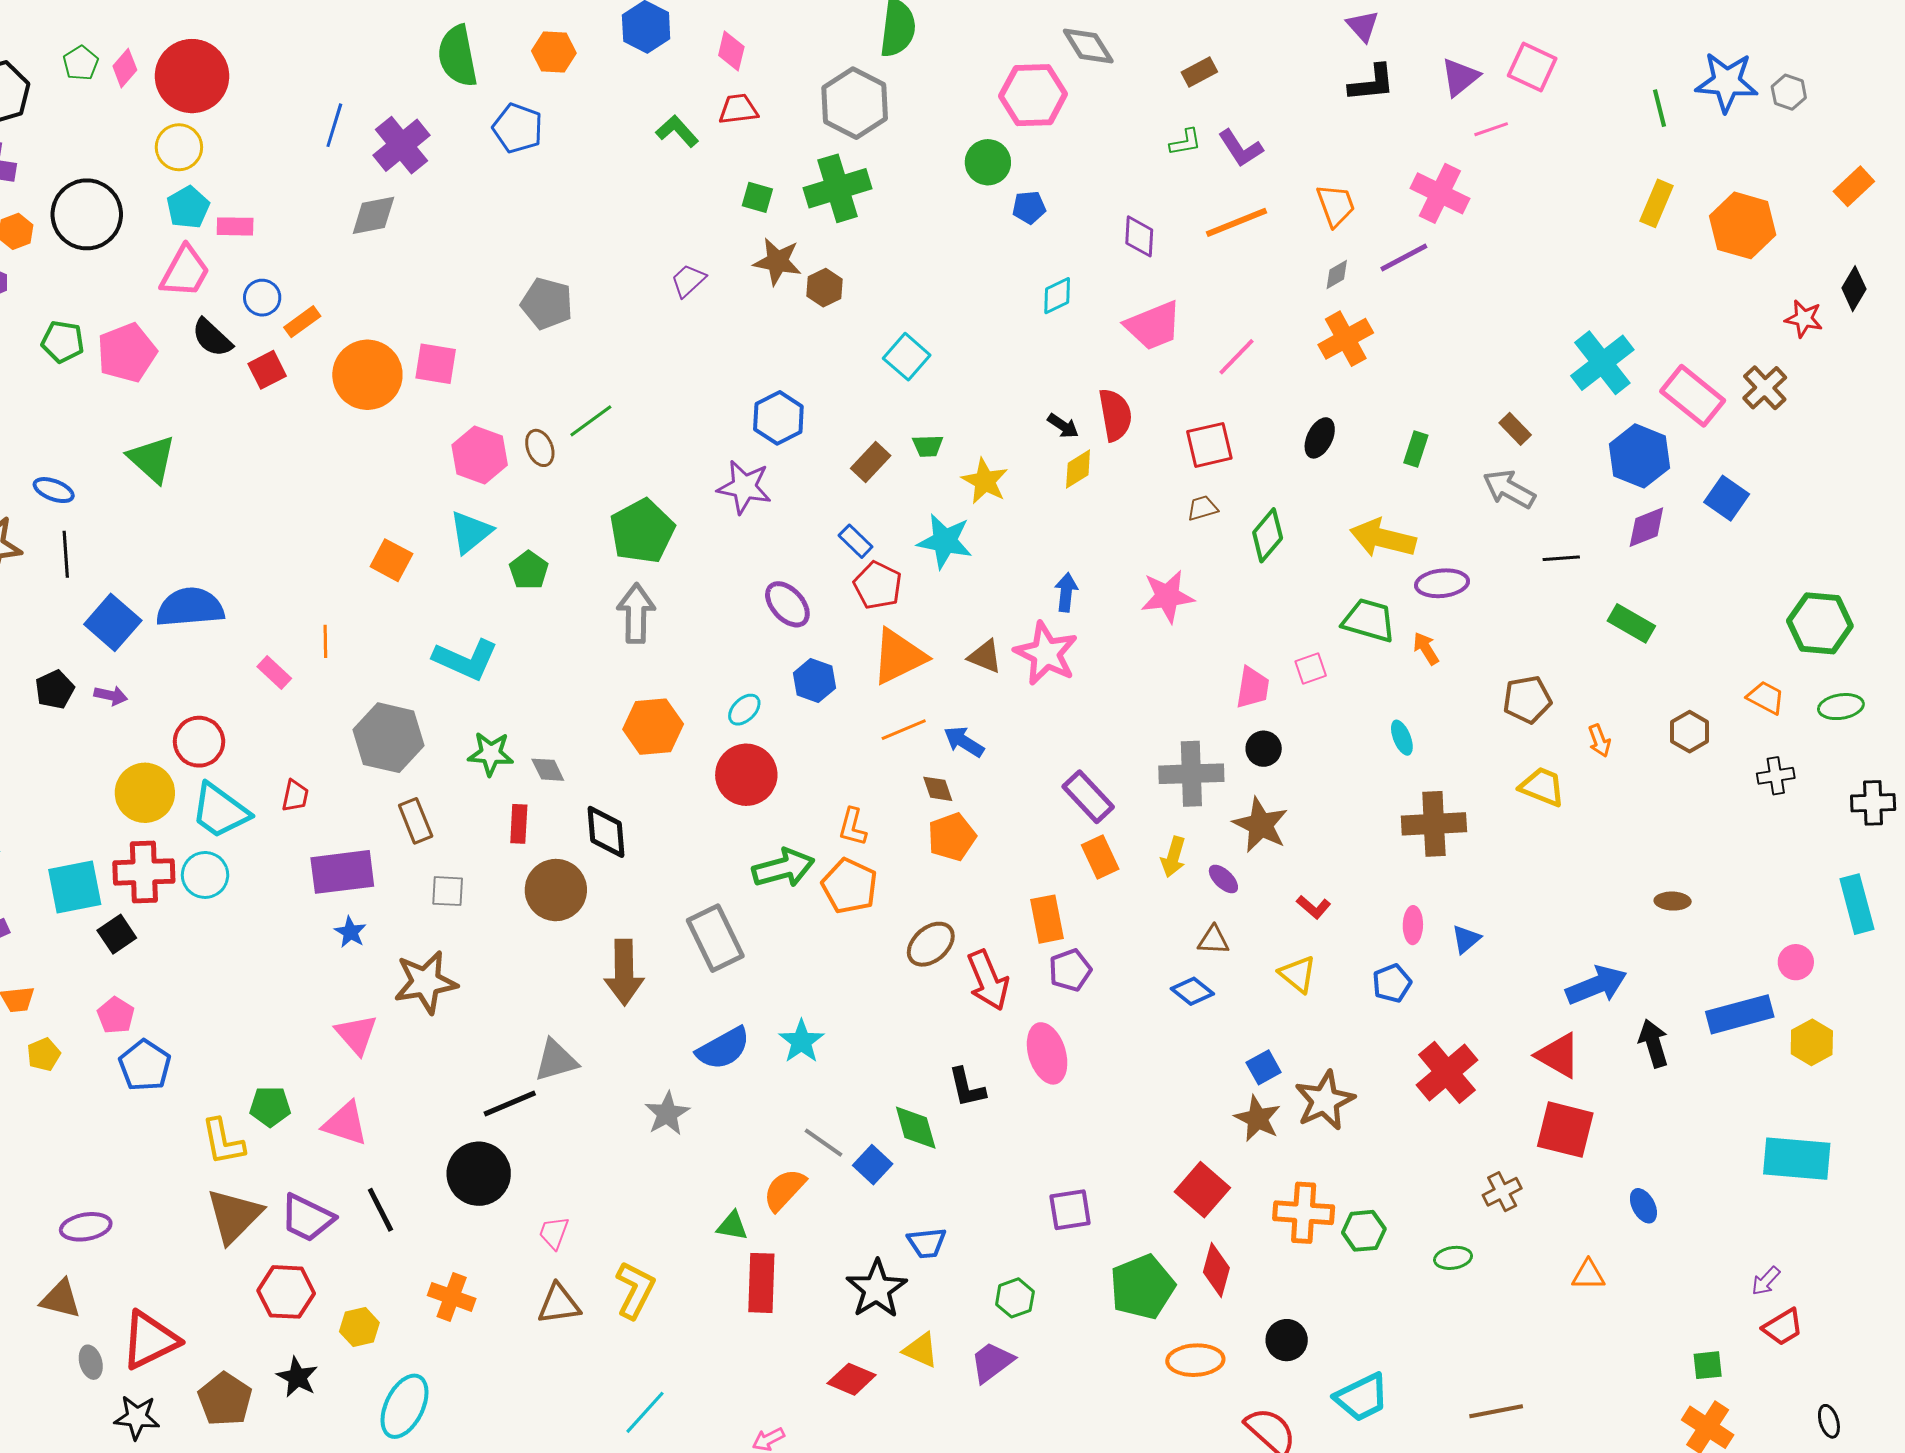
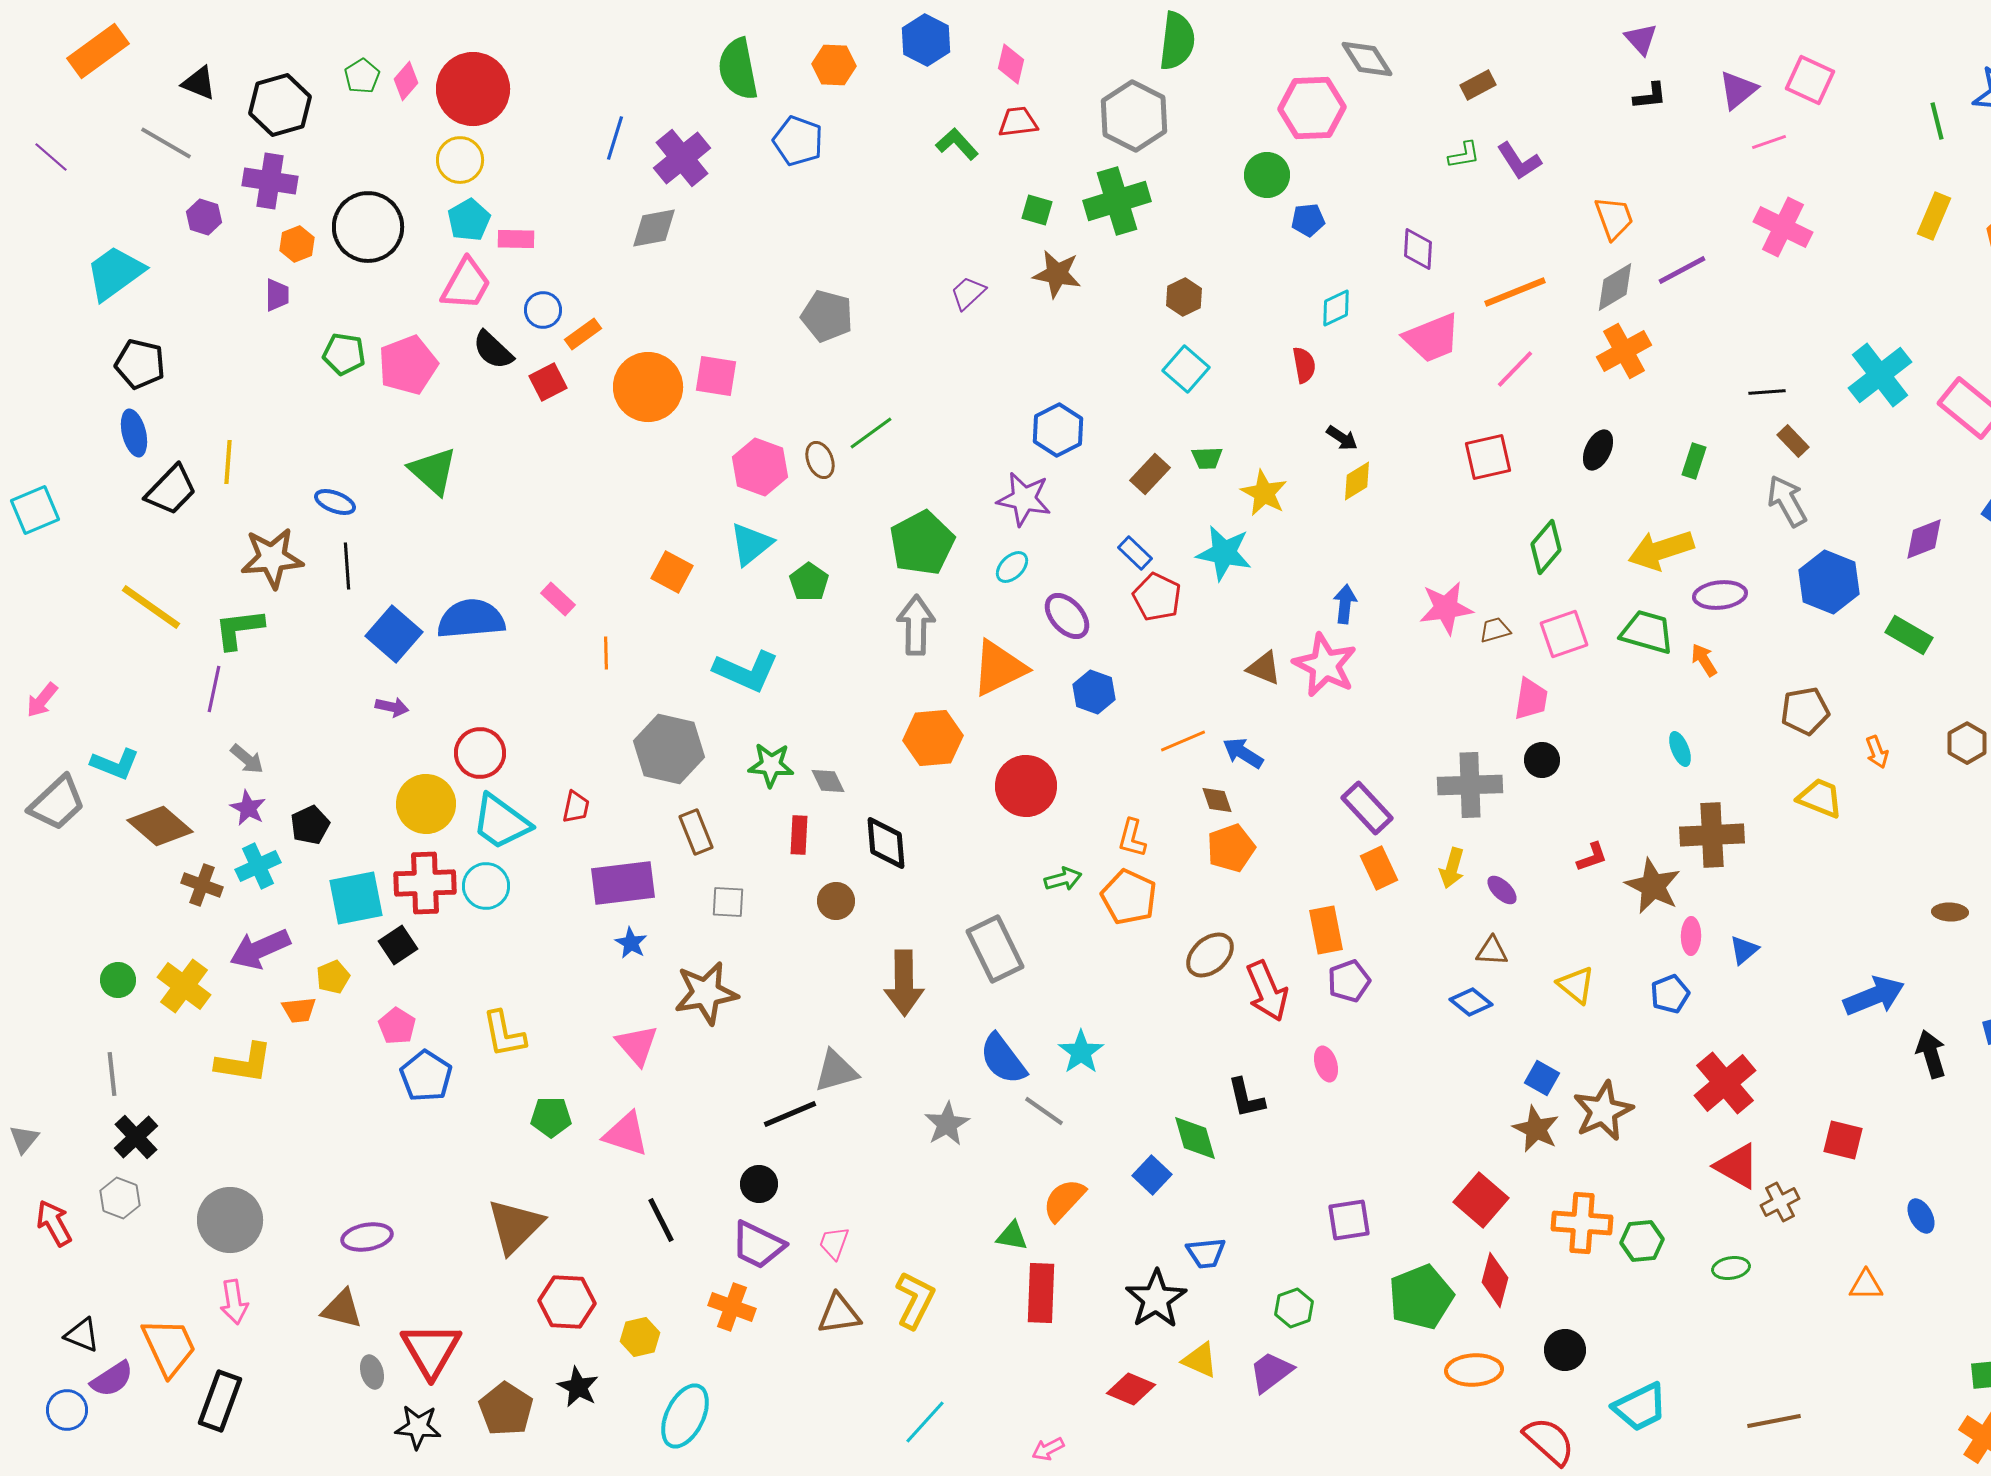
black L-shape: (1372, 83) -> (1650, 96), size x0.7
pink cross: (1440, 193) -> (1783, 227), moved
orange line: (1236, 222) -> (1515, 292), moved
gray diamond: (1337, 275) -> (1615, 287), size x1.6
brown hexagon: (825, 288) -> (1184, 297), moved
red semicircle: (1115, 415) -> (1304, 365), moved, size x0.7
blue hexagon: (1639, 456) -> (1829, 582), moved
gray arrow: (1509, 489) -> (1787, 501), turned 32
brown trapezoid: (1202, 508) -> (1495, 630), moved
yellow arrow: (1383, 538) -> (1661, 550), turned -32
black line: (1561, 558) -> (1767, 392), moved
orange triangle: (899, 656) -> (999, 668), moved
pink square: (1311, 668) -> (1564, 634), moved, size x1.5
pink rectangle: (274, 672) -> (558, 599), moved
black pentagon: (55, 690) -> (310, 825), moved
cyan ellipse: (744, 710) -> (1012, 567), moved
brown star: (1261, 825) -> (1653, 886), moved
green arrow: (783, 868) -> (1063, 879), size x0.6
brown circle: (556, 890) -> (836, 901), size x0.6
red L-shape: (1314, 907) -> (1592, 857), moved, turned -60
blue semicircle: (723, 1048) -> (1003, 1059), turned 82
pink ellipse: (1047, 1053) -> (1326, 1064), size x0.6
yellow pentagon: (44, 1054) -> (333, 977), moved
red triangle: (1558, 1055) -> (1737, 1166), moved
blue square: (1264, 1067) -> (1542, 1078), turned -32
red square: (1565, 1130) -> (1843, 1140), size x0.7
yellow L-shape: (223, 1142) -> (504, 1034), moved
gray line: (824, 1143) -> (1044, 1111), moved
black circle: (479, 1174) -> (759, 1184), size x0.6
purple trapezoid: (307, 1218) -> (758, 1245), moved
red triangle: (150, 1340) -> (431, 1350), turned -34

